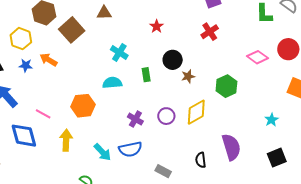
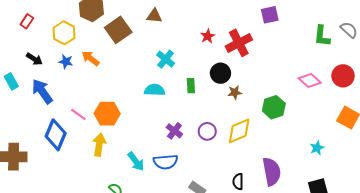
red cross: (210, 32) -> (239, 43), moved, size x1.4
orange hexagon: (83, 106) -> (107, 114), moved
blue diamond: (24, 136) -> (56, 135), turned 32

